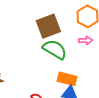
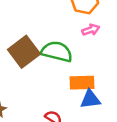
brown square: (48, 26) -> (24, 52), moved

